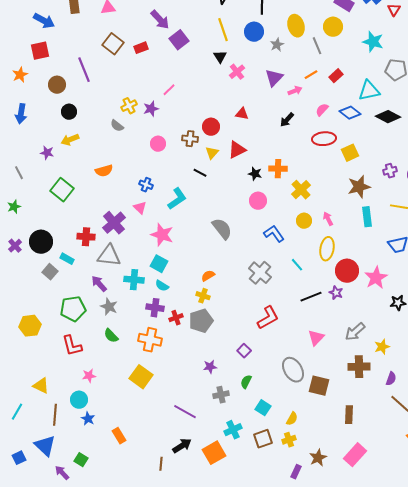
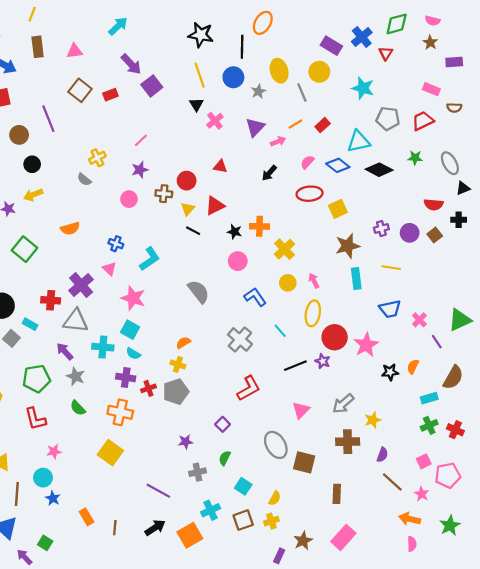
purple star: (151, 109) -> (140, 170), moved
black line: (200, 173) -> (193, 231), moved
brown line: (161, 464) -> (115, 528), moved

